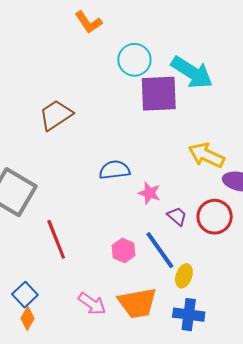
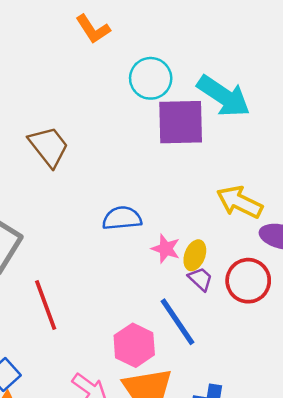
brown trapezoid: (56, 115) -> (49, 146), turned 84
pink hexagon: (124, 250) -> (134, 345), moved, size x1.4
yellow ellipse: (184, 276) -> (195, 255), moved

